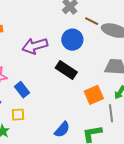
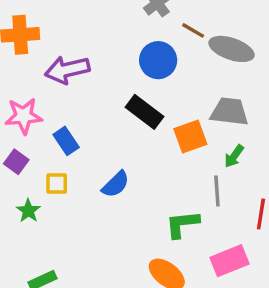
purple arrow: (35, 46) -> (67, 70), moved
orange square: (94, 95) -> (190, 137), moved
blue semicircle: (62, 130) -> (116, 184), moved

